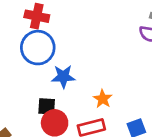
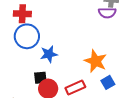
orange star: (103, 99) -> (95, 61), moved, size x1.6

